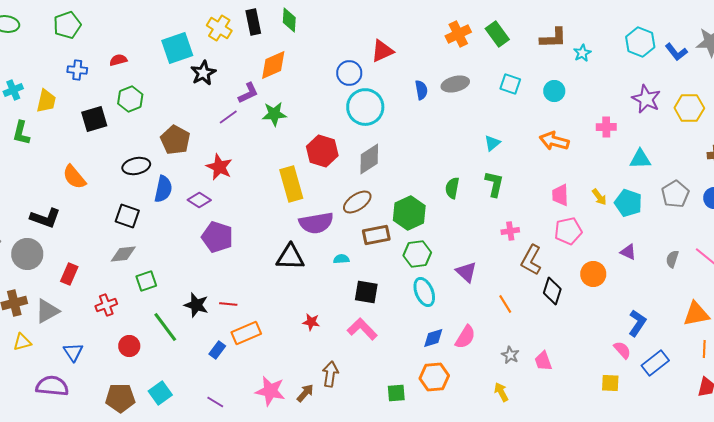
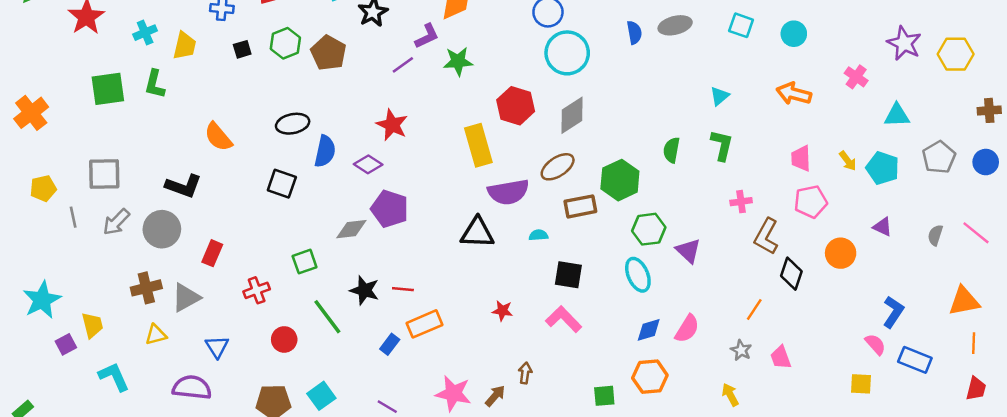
black square: (94, 119) -> (242, 49), moved, size x0.6
pink cross: (606, 127) -> (856, 77), turned 36
brown pentagon: (175, 140) -> (329, 53), moved
gray diamond: (123, 254) -> (351, 229), moved
green hexagon: (417, 254) -> (649, 229), moved
orange line: (505, 304) -> (754, 310), moved, turned 66
blue rectangle: (655, 363) -> (915, 360), turned 60
brown arrow: (330, 374) -> (525, 373), size x0.7

